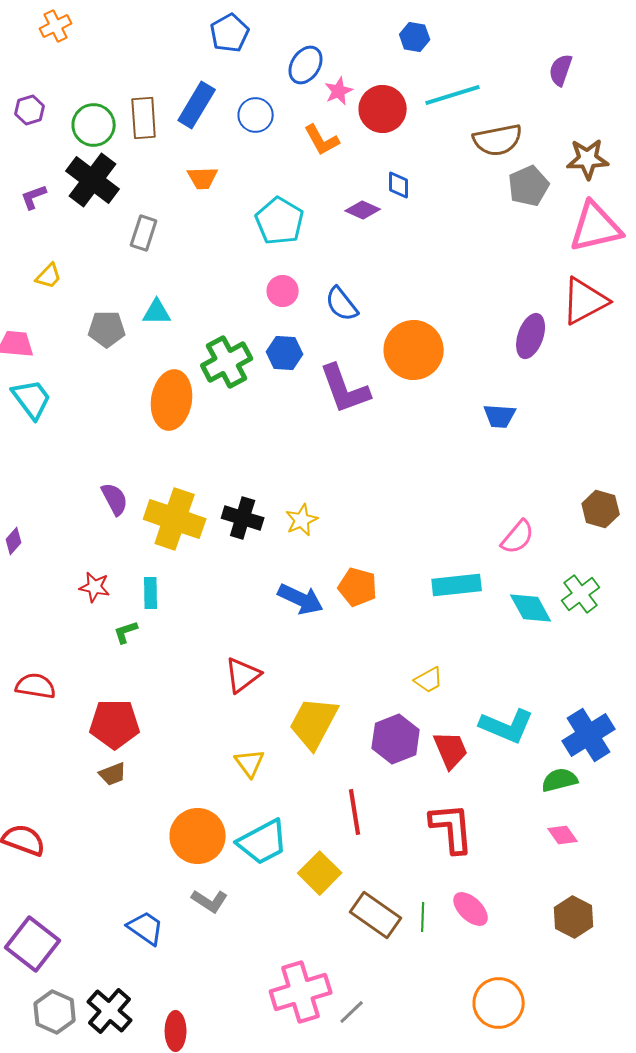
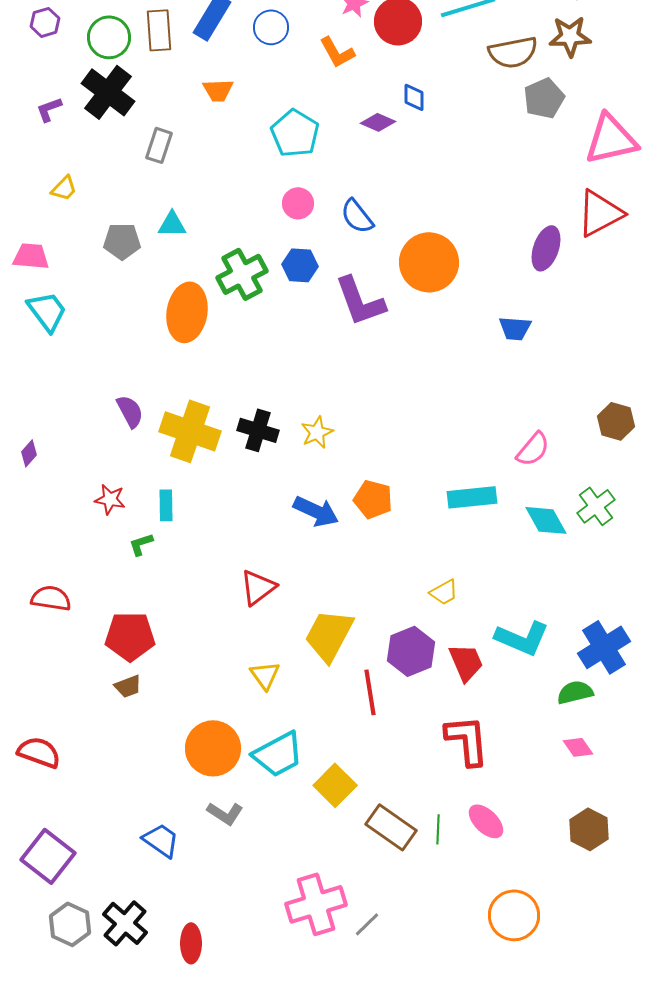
brown star: (588, 159) -> (570, 36), moved
red line: (355, 812) -> (370, 692), moved

